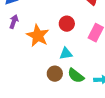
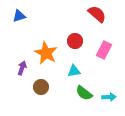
purple arrow: (14, 22) -> (22, 68), moved
brown circle: (55, 74) -> (41, 87), moved

